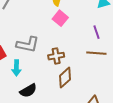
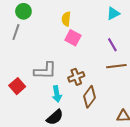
cyan arrow: (16, 68) -> (57, 94), moved

